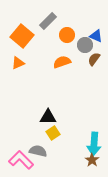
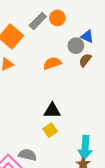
orange circle: (67, 35) -> (57, 18), moved
black triangle: (48, 117) -> (52, 111), moved
yellow square: (53, 133) -> (50, 130), moved

